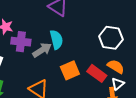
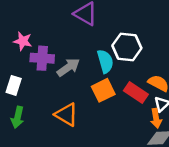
white hexagon: (111, 38) -> (127, 47), moved
cyan semicircle: (56, 40) -> (105, 61), moved

